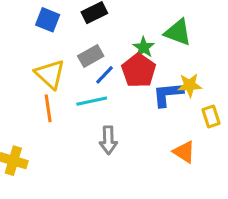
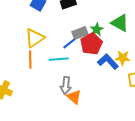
gray rectangle: (91, 56) -> (80, 33), moved
yellow triangle: (50, 74) -> (35, 38), turned 35
blue L-shape: (168, 94) -> (108, 62), turned 45
orange triangle: (184, 152) -> (74, 97), moved

